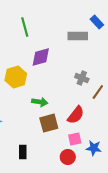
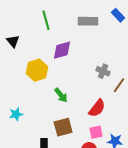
gray rectangle: (78, 36) -> (88, 21), moved
green arrow: (40, 102) -> (61, 95), turned 42
brown square: (49, 123) -> (63, 127), moved

